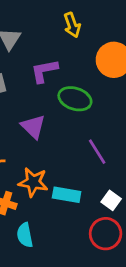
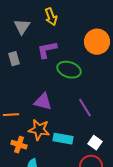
yellow arrow: (72, 25) -> (51, 17), moved
purple triangle: (33, 127) -> (43, 102), moved, turned -30

